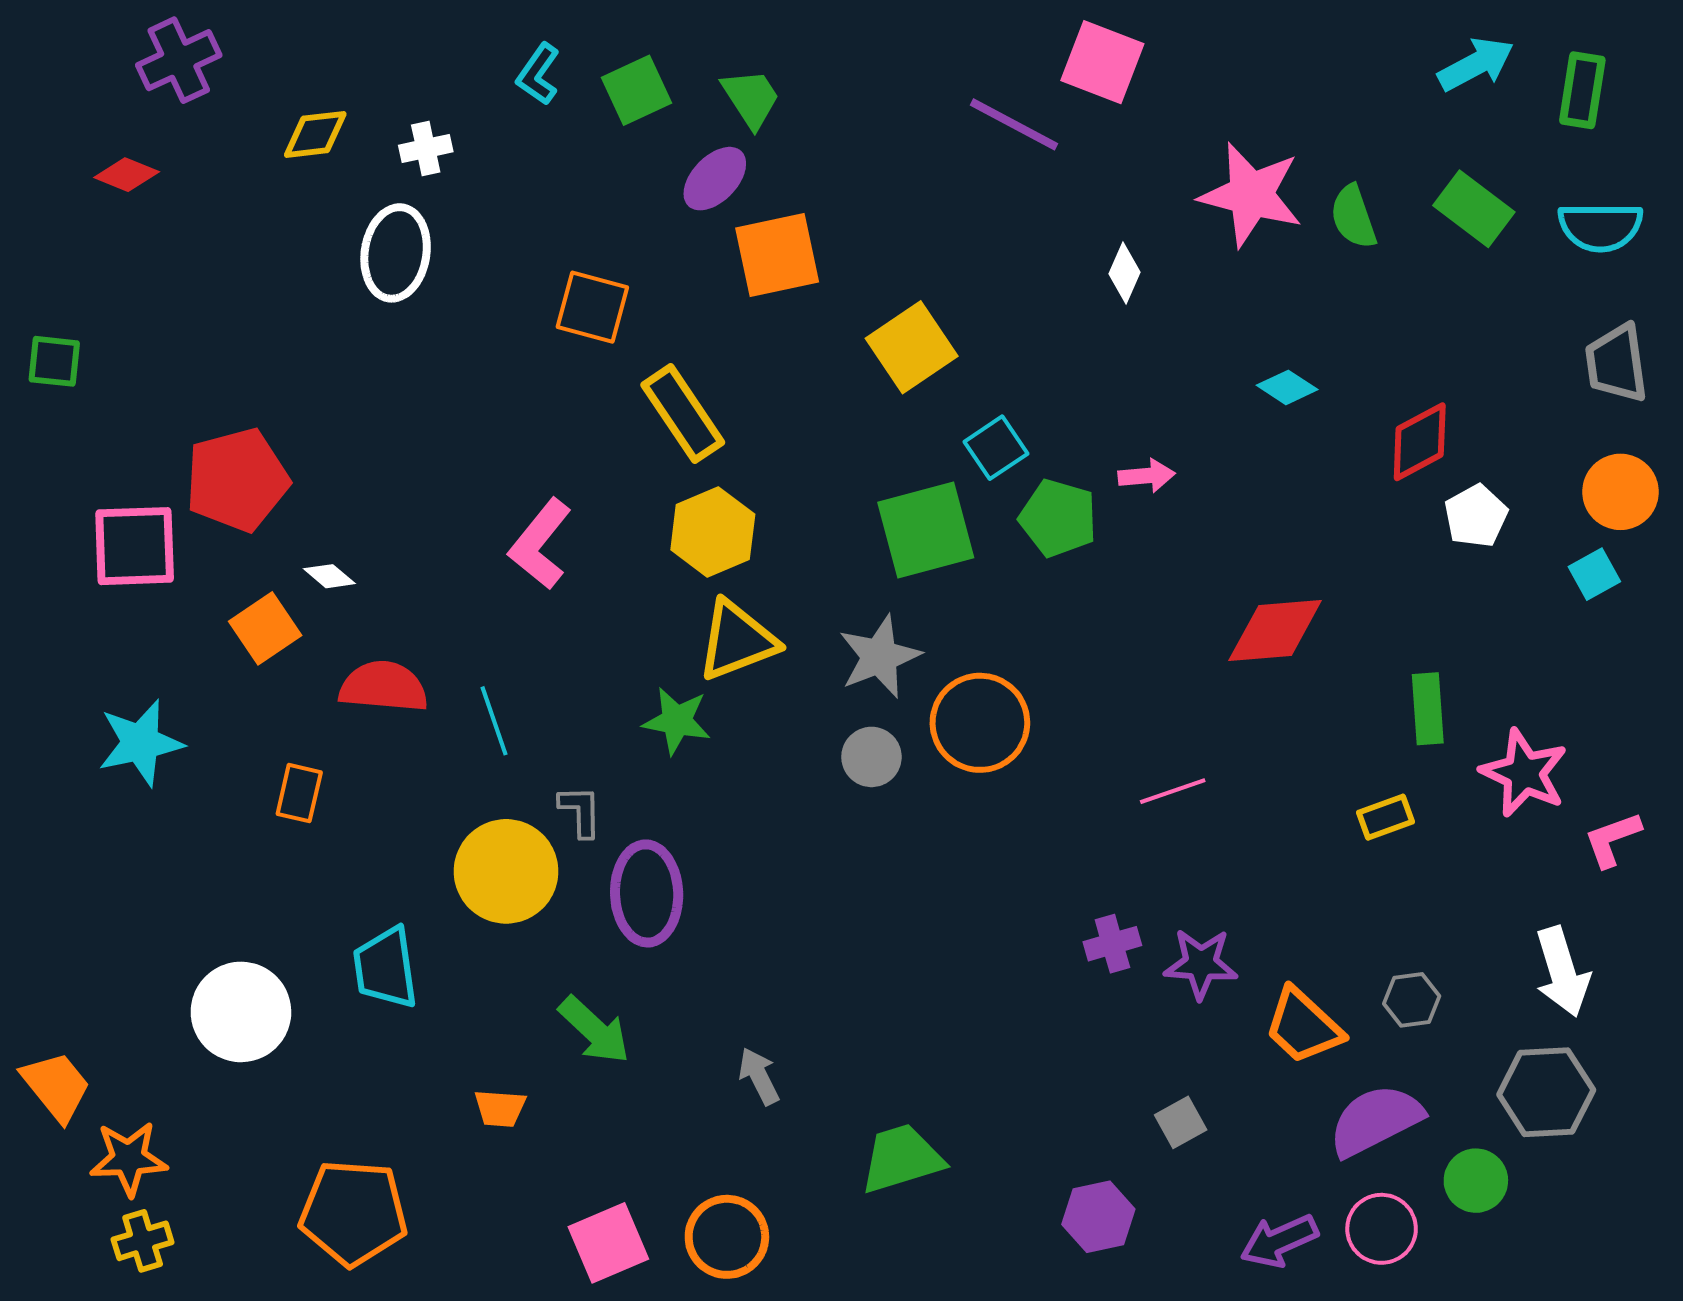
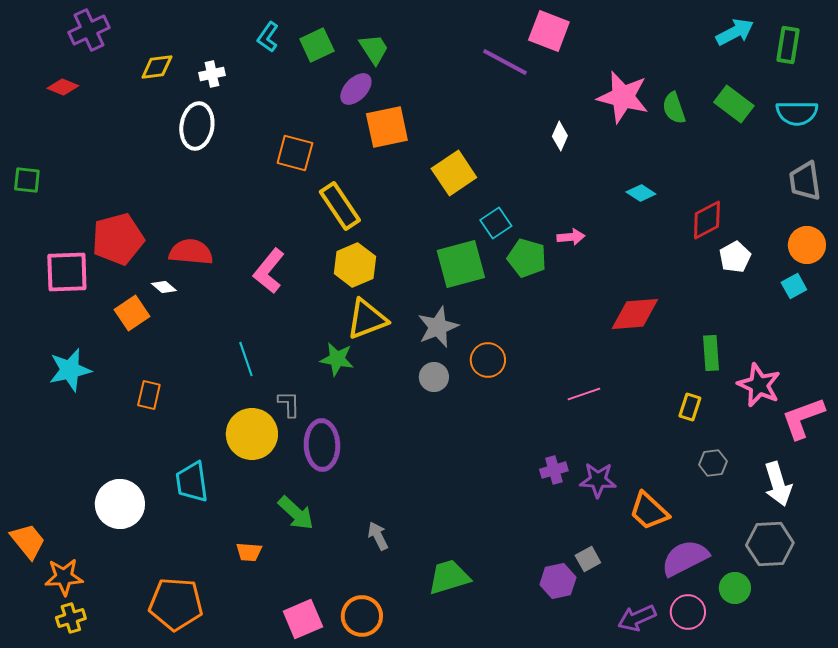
red semicircle: (384, 687) -> (191, 252), moved
orange circle: (980, 723) -> (488, 360), size x0.7
yellow rectangle: (1386, 817) -> (690, 407), turned -52
pink L-shape: (1612, 839) -> (803, 418), size x1.5
gray hexagon: (1412, 1000) -> (713, 463), moved
purple hexagon: (1098, 1217) -> (558, 581), moved

